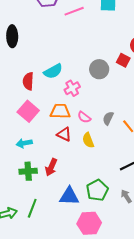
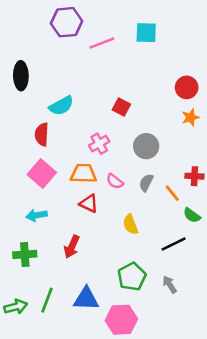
red square: (123, 60) -> (121, 107), moved
gray circle: (99, 69) -> (146, 146), moved
cyan semicircle: (53, 71) -> (61, 106), moved
yellow semicircle: (88, 140) -> (131, 224), moved
green cross: (28, 171) -> (25, 254), moved
blue triangle: (69, 196) -> (86, 299), moved

